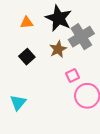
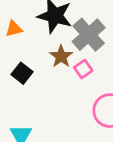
pink square: (73, 75) -> (83, 69), moved

